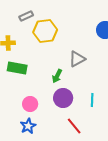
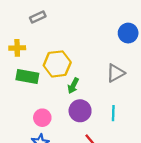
yellow hexagon: (45, 31) -> (57, 64), moved
gray triangle: (77, 59) -> (116, 73), moved

